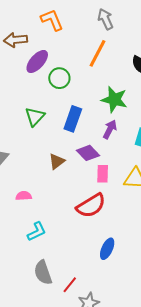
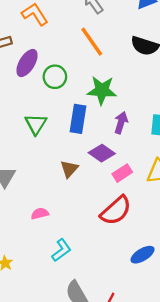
orange line: (98, 53) -> (92, 42), turned -52
green star: (114, 100) -> (102, 90), moved
pink rectangle: (103, 174) -> (122, 173), turned 66
blue ellipse: (107, 249) -> (143, 255), turned 45

